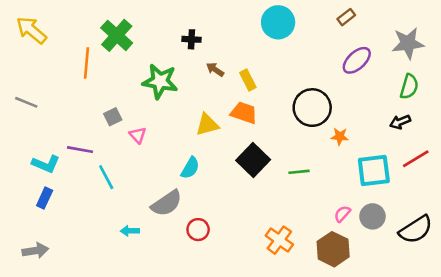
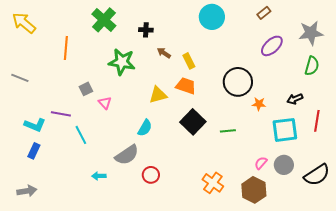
green cross: (117, 35) -> (104, 20), moved
black arrow: (400, 122) -> (295, 99), moved
red line: (416, 159) -> (317, 121), turned -50

